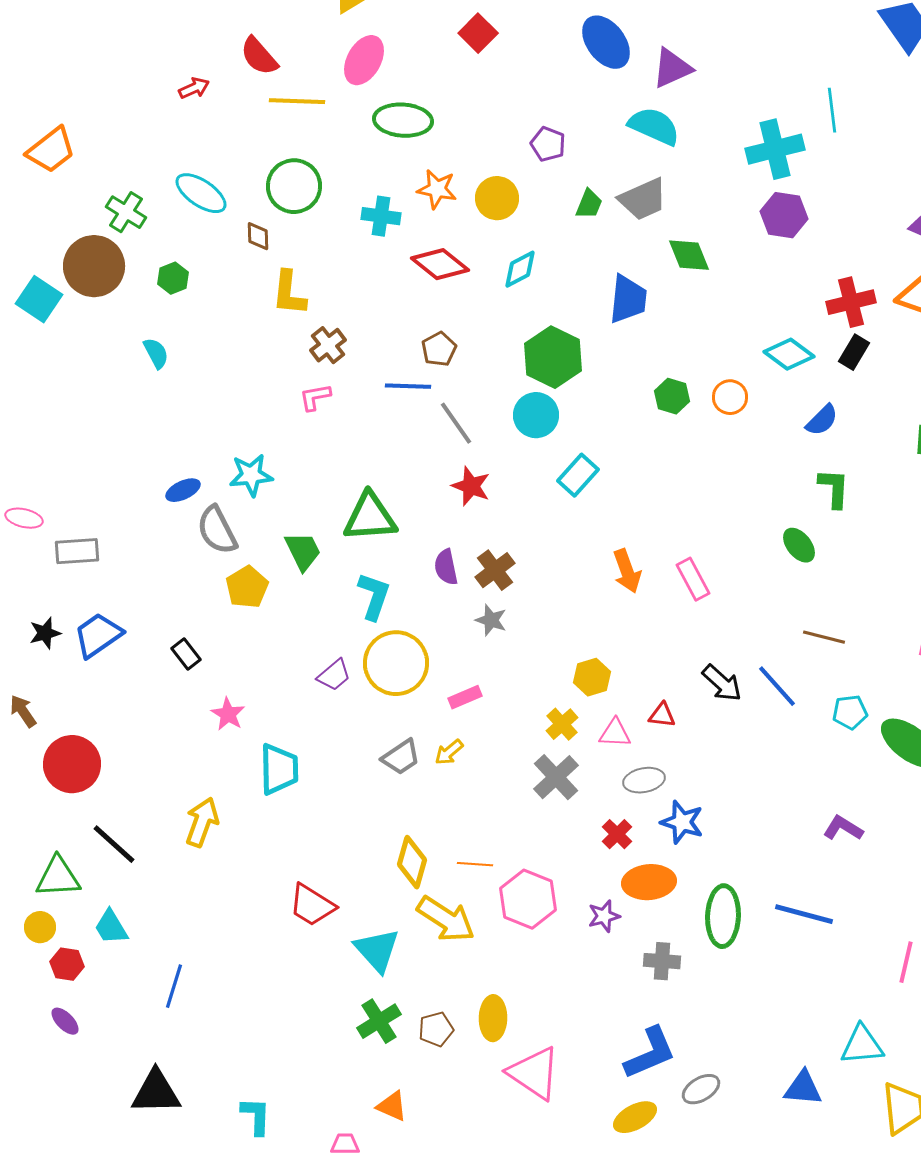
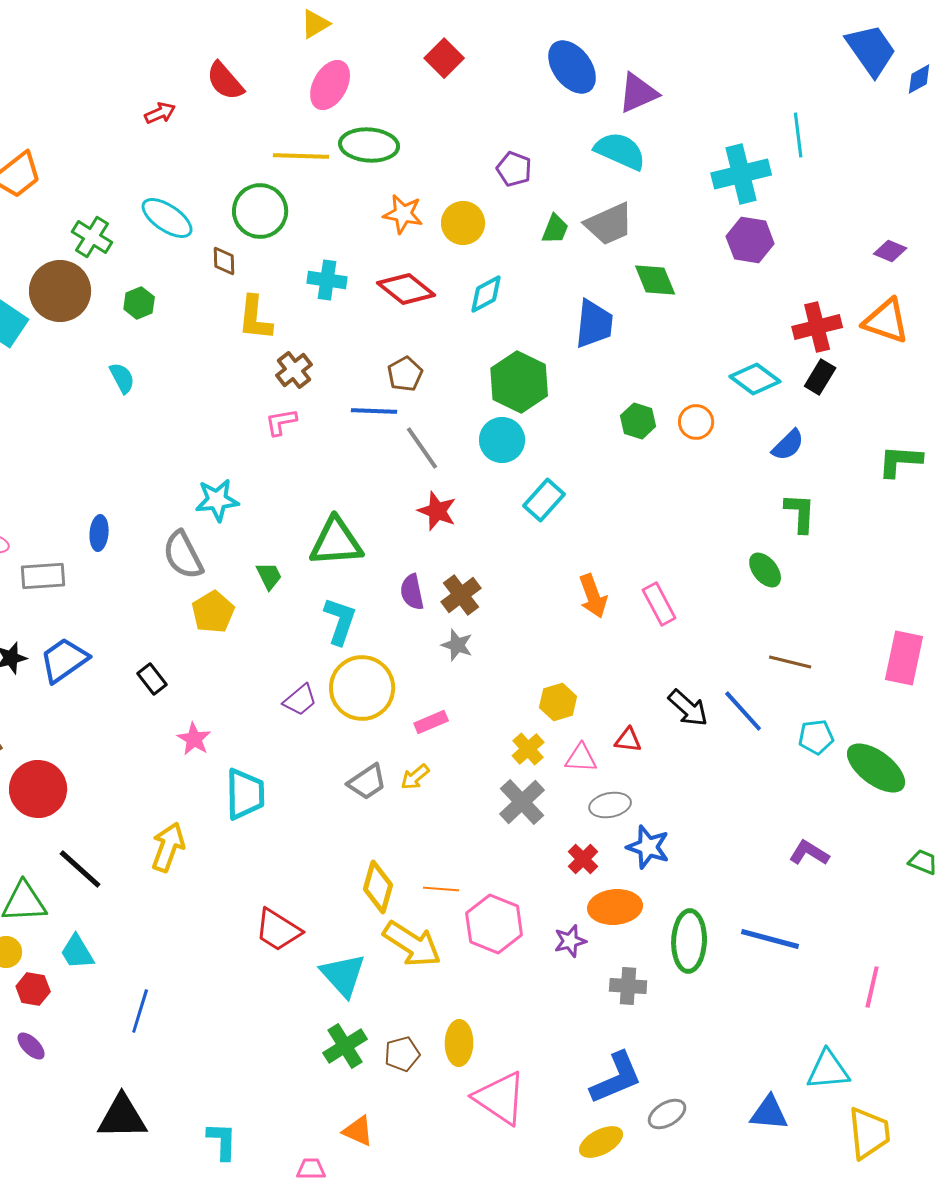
yellow line: (297, 101) -> (301, 156), moved
cyan cross: (381, 216) -> (327, 280), moved
blue ellipse: (183, 490) -> (99, 533), moved, turned -60
green trapezoid: (303, 551) -> (269, 576), size x0.7

